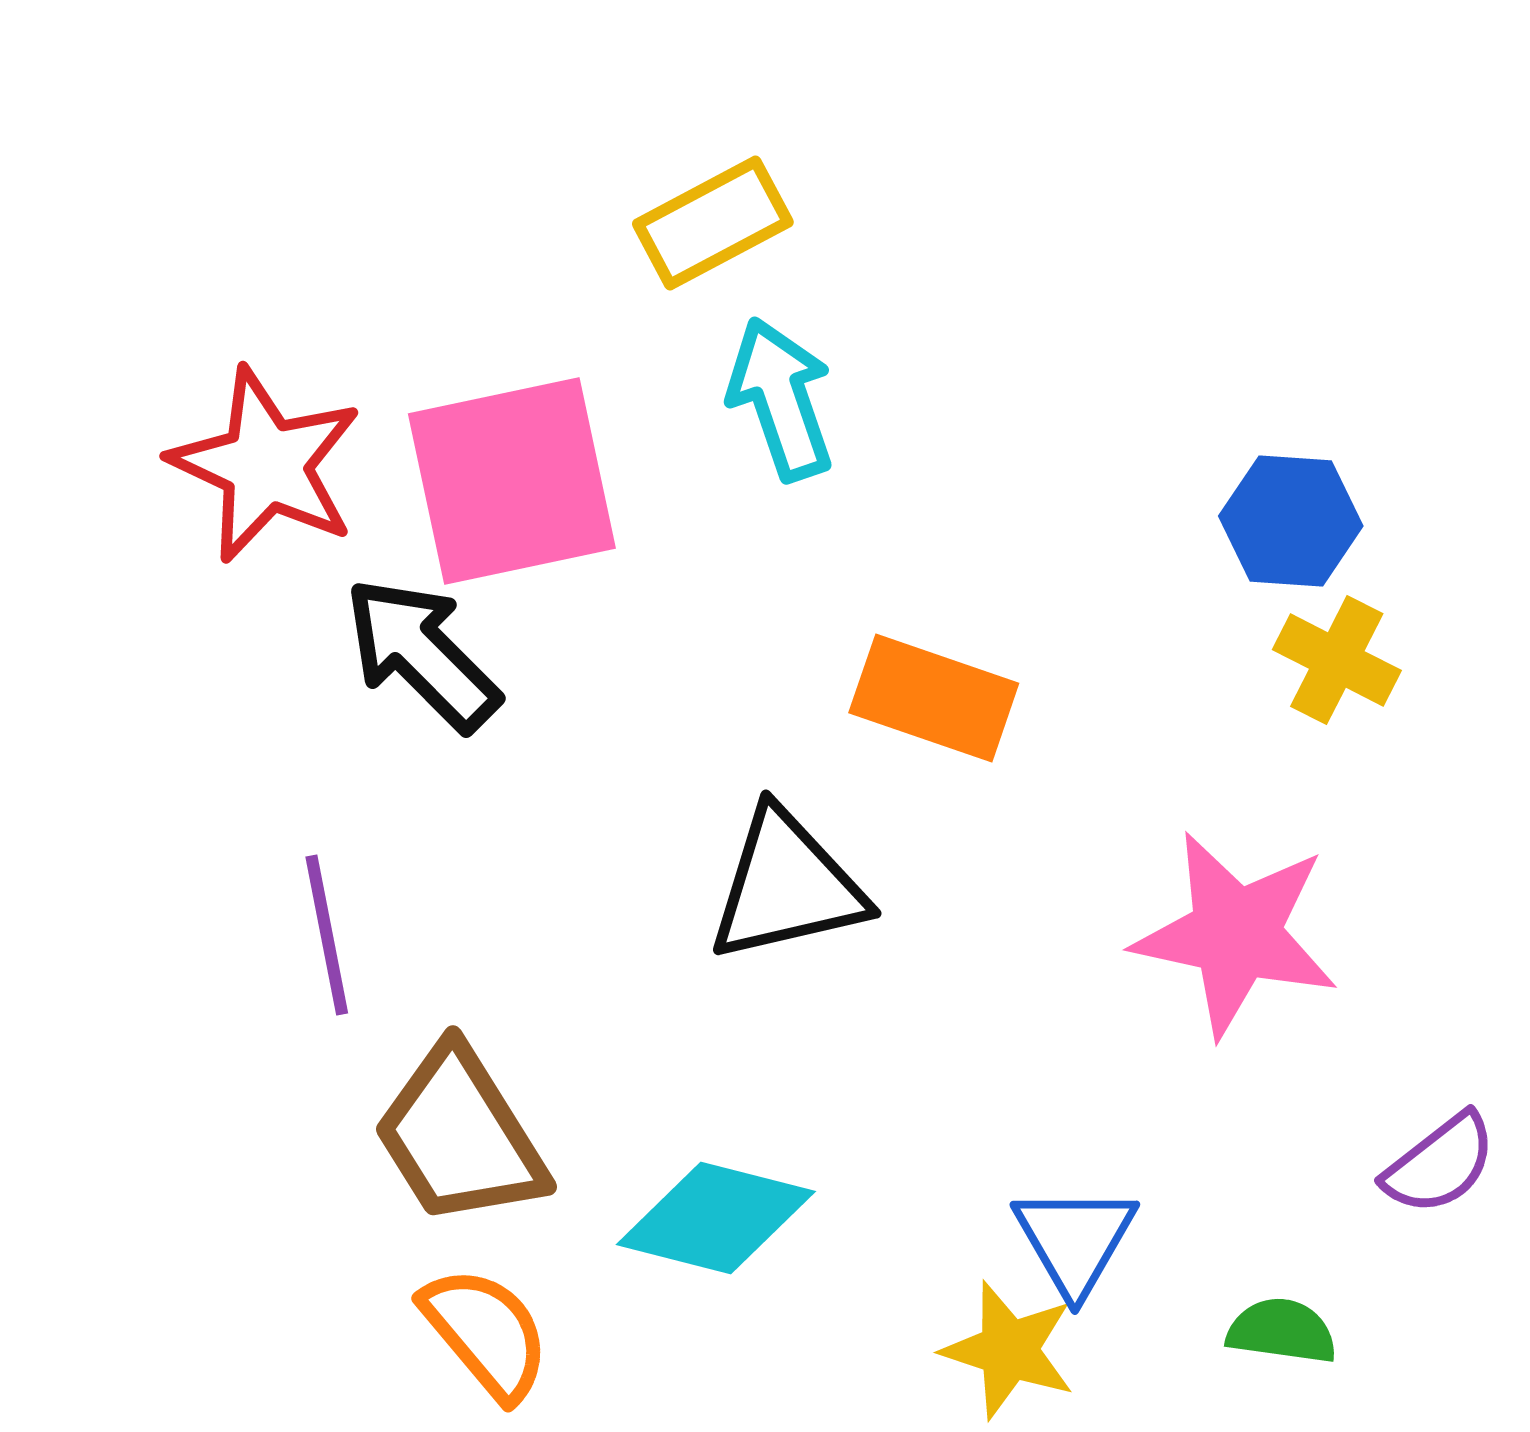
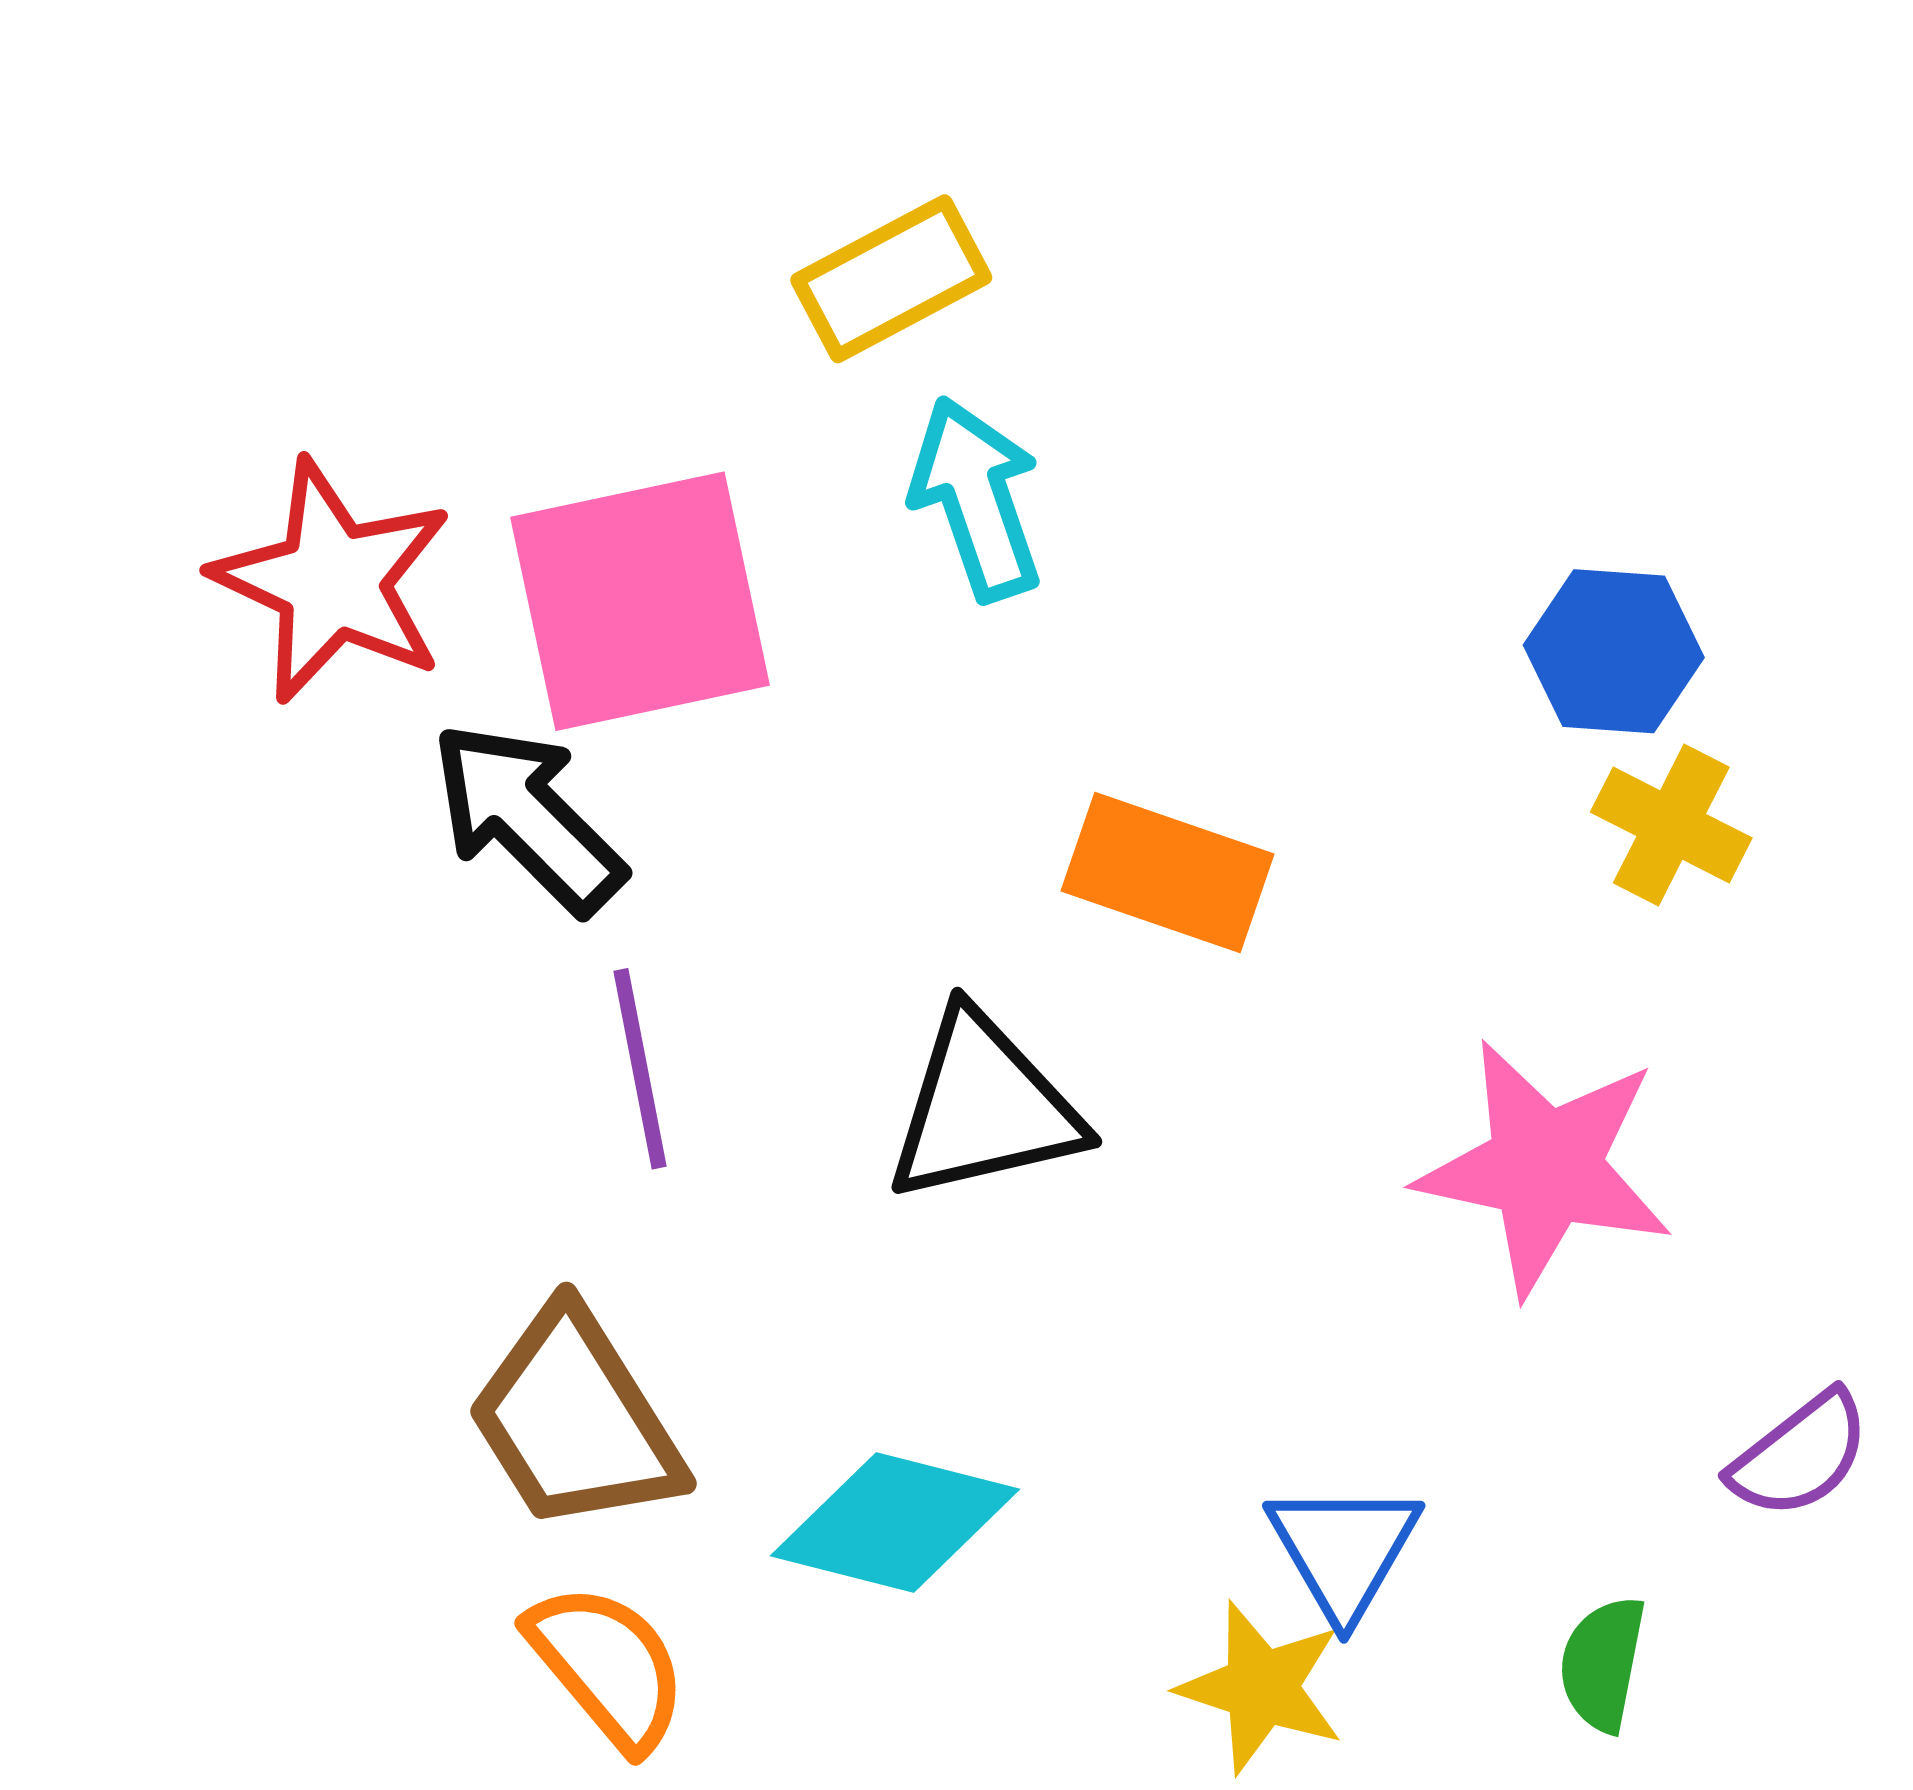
purple line: (327, 935) -> (640, 1069), moved
green semicircle: (1282, 1331) -> (1602, 1664), turned -87

